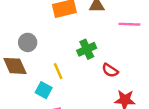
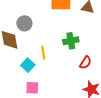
red semicircle: (110, 70) -> (85, 63), turned -104

